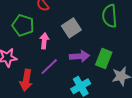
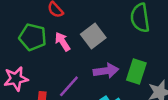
pink arrow: (44, 41) -> (62, 42), moved, turned -35

